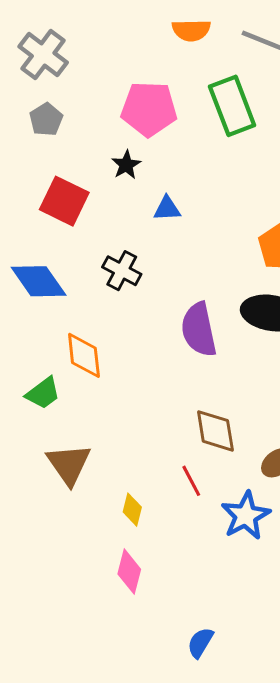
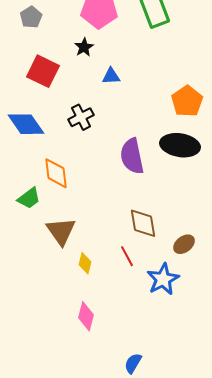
black cross: (122, 271) -> (81, 117), turned 35
brown triangle: (69, 464) -> (61, 231), moved
yellow diamond: (132, 510) -> (85, 263), moved

